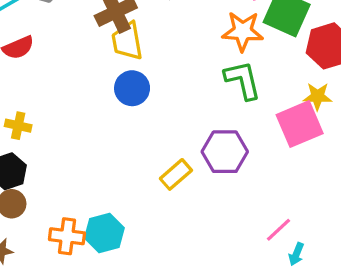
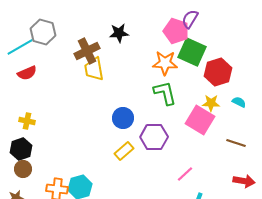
blue circle: (132, 88) -> (123, 118), moved
pink square: (300, 124) -> (200, 120), turned -36
pink line: (278, 230) -> (185, 174), moved

